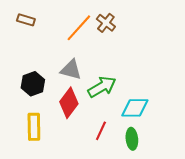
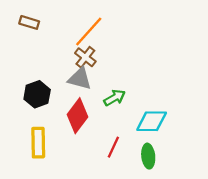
brown cross: (106, 23) -> (85, 57), moved
green arrow: (102, 87) -> (115, 98), size x0.7

